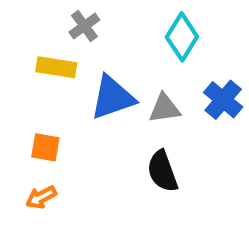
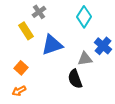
yellow rectangle: (56, 67) -> (26, 31), turned 48
gray triangle: (165, 108) -> (85, 59), moved
orange square: (45, 147) -> (21, 68), turned 32

